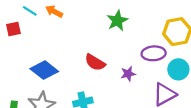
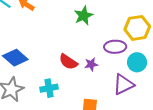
red semicircle: (95, 62) -> (68, 62), moved

